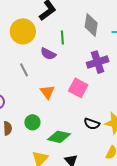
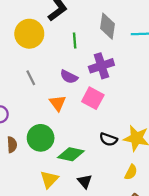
purple semicircle: (48, 54) -> (69, 77), moved
purple cross: (98, 62) -> (101, 66), moved
green circle: (32, 122) -> (41, 138), size x1.5

